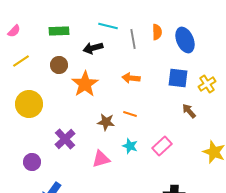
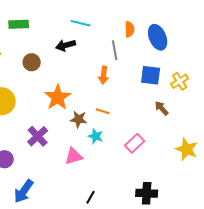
green rectangle: (59, 31) -> (19, 24), moved
gray line: (133, 39) -> (115, 50), moved
orange arrow: (131, 78) -> (104, 75), turned -90
orange star: (85, 84) -> (58, 97), moved
cyan star: (130, 146) -> (96, 136), moved

